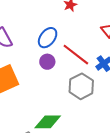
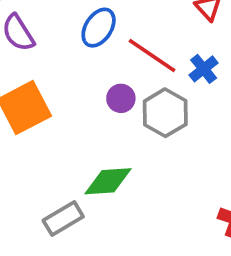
purple circle: (47, 62) -> (121, 98), moved

